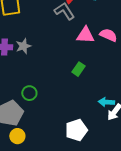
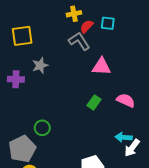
pink semicircle: (108, 35) -> (126, 100), moved
gray star: (23, 46) -> (40, 65), moved

